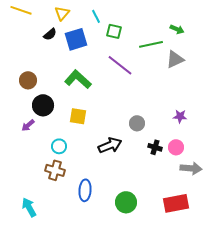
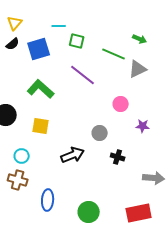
yellow triangle: (62, 13) -> (15, 23), moved
cyan line: (96, 16) -> (59, 26), turned -64
green line: (151, 44) -> (114, 54), turned 35
pink circle: (176, 147) -> (121, 104), moved

